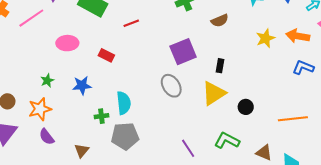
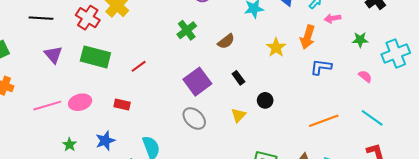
pink line: (31, 18) -> (47, 106), moved, turned 32
orange arrow: (298, 36) -> (308, 37), turned -70
black rectangle: (220, 66) -> (238, 78), moved, turned -32
yellow triangle: (214, 93) -> (238, 115), size x0.6
black circle: (246, 107) -> (265, 100), moved

